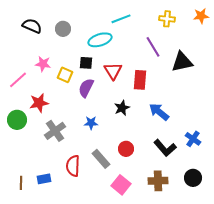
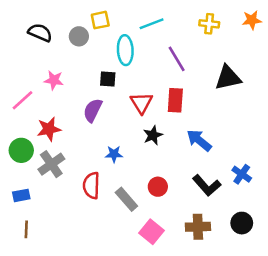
cyan ellipse: (100, 40) -> (125, 50), turned -75
purple line: (153, 47) -> (177, 59), moved
red triangle: (113, 71) -> (142, 103), moved
yellow square: (65, 75) -> (100, 20), moved, turned -35
purple semicircle: (86, 88) -> (93, 110), moved
gray cross: (55, 131) -> (51, 164), moved
red semicircle: (73, 166) -> (91, 185), moved
blue rectangle: (44, 179) -> (21, 195), moved

